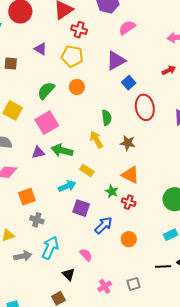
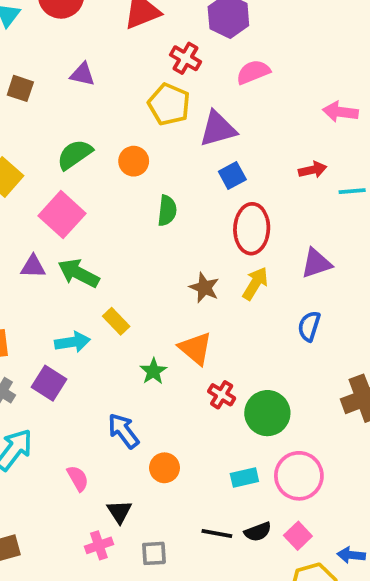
red cross: (79, 30) -> (185, 58), moved
purple triangle: (41, 49) -> (82, 74), turned -32
yellow pentagon: (72, 56) -> (169, 104), moved
green semicircle: (107, 118) -> (167, 211), moved
pink square: (47, 123) -> (62, 215), turned -30
yellow arrow: (96, 140) -> (255, 283), moved, turned 48
red cross: (129, 202) -> (222, 395), moved
purple square: (81, 208) -> (49, 383), moved
blue arrow: (104, 225) -> (123, 431), turned -96
black triangle: (69, 274) -> (119, 512), moved

